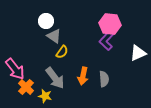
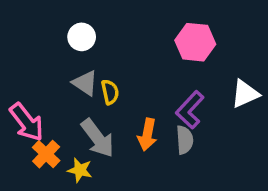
gray triangle: (54, 36) -> (85, 83), moved
purple L-shape: (107, 40) -> (190, 110), moved
yellow semicircle: (62, 52) -> (110, 92), turned -48

